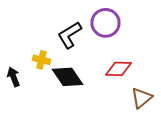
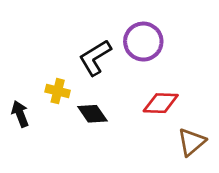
black diamond: (68, 77) -> (92, 114), size x0.7

